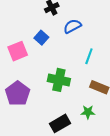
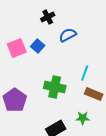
pink square: (18, 51) -> (17, 48), moved
cyan line: (89, 56) -> (85, 73), moved

